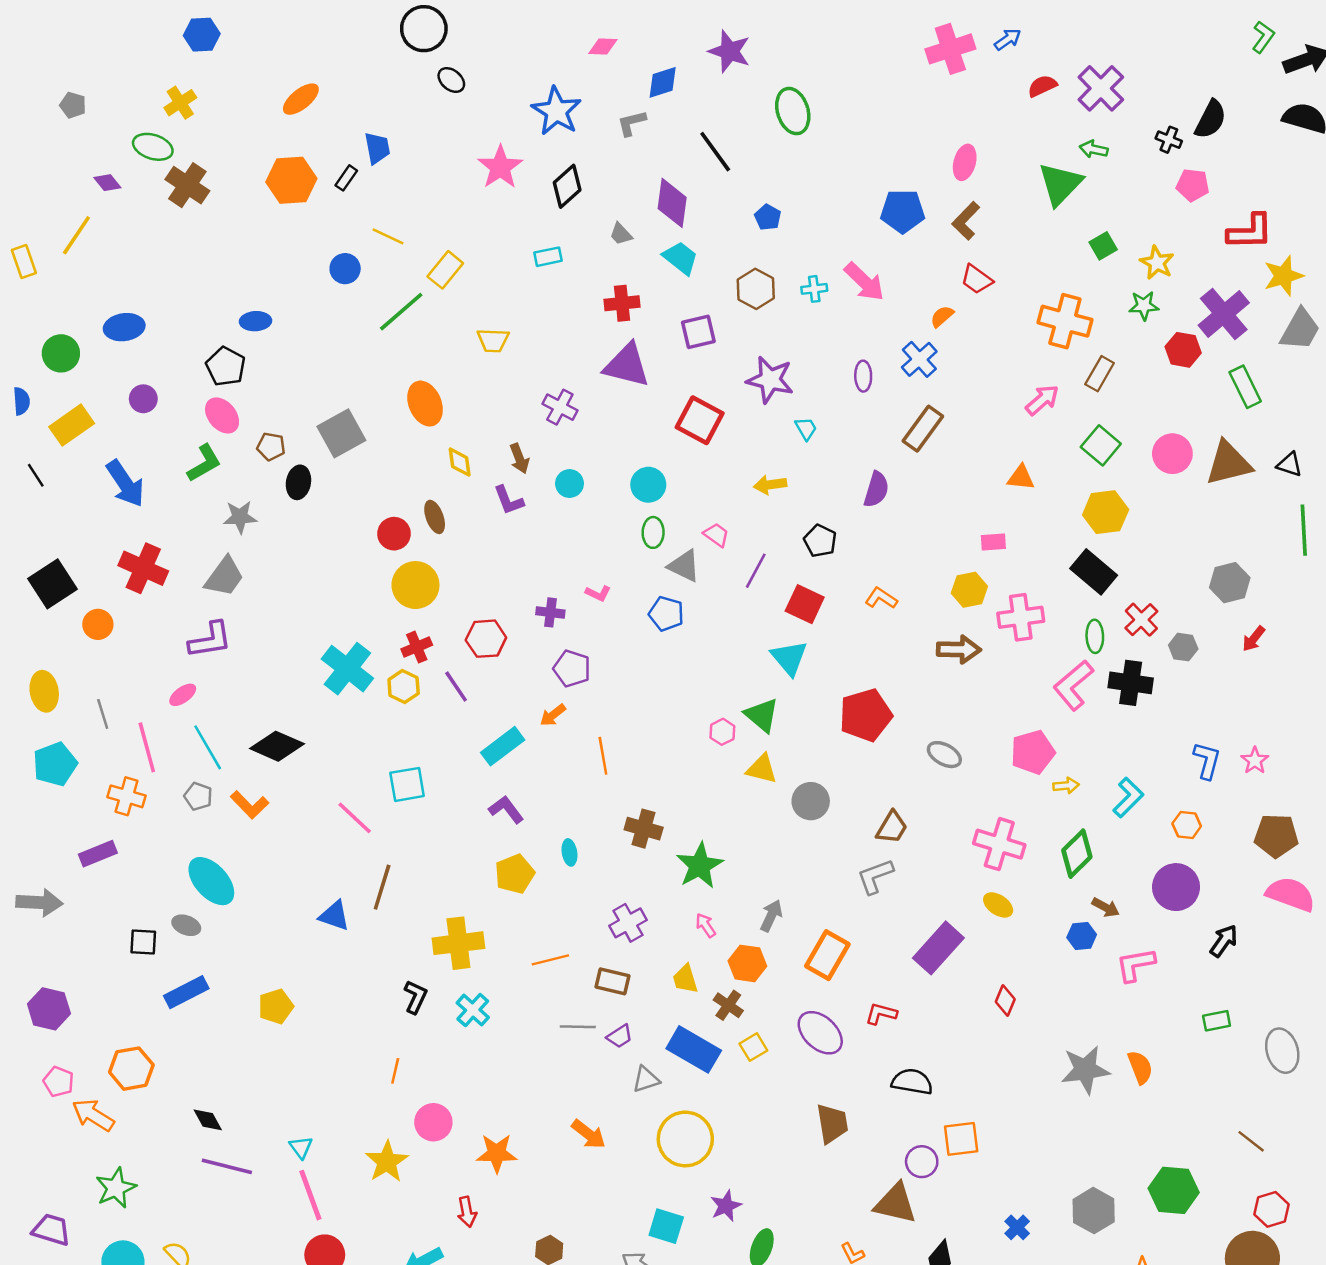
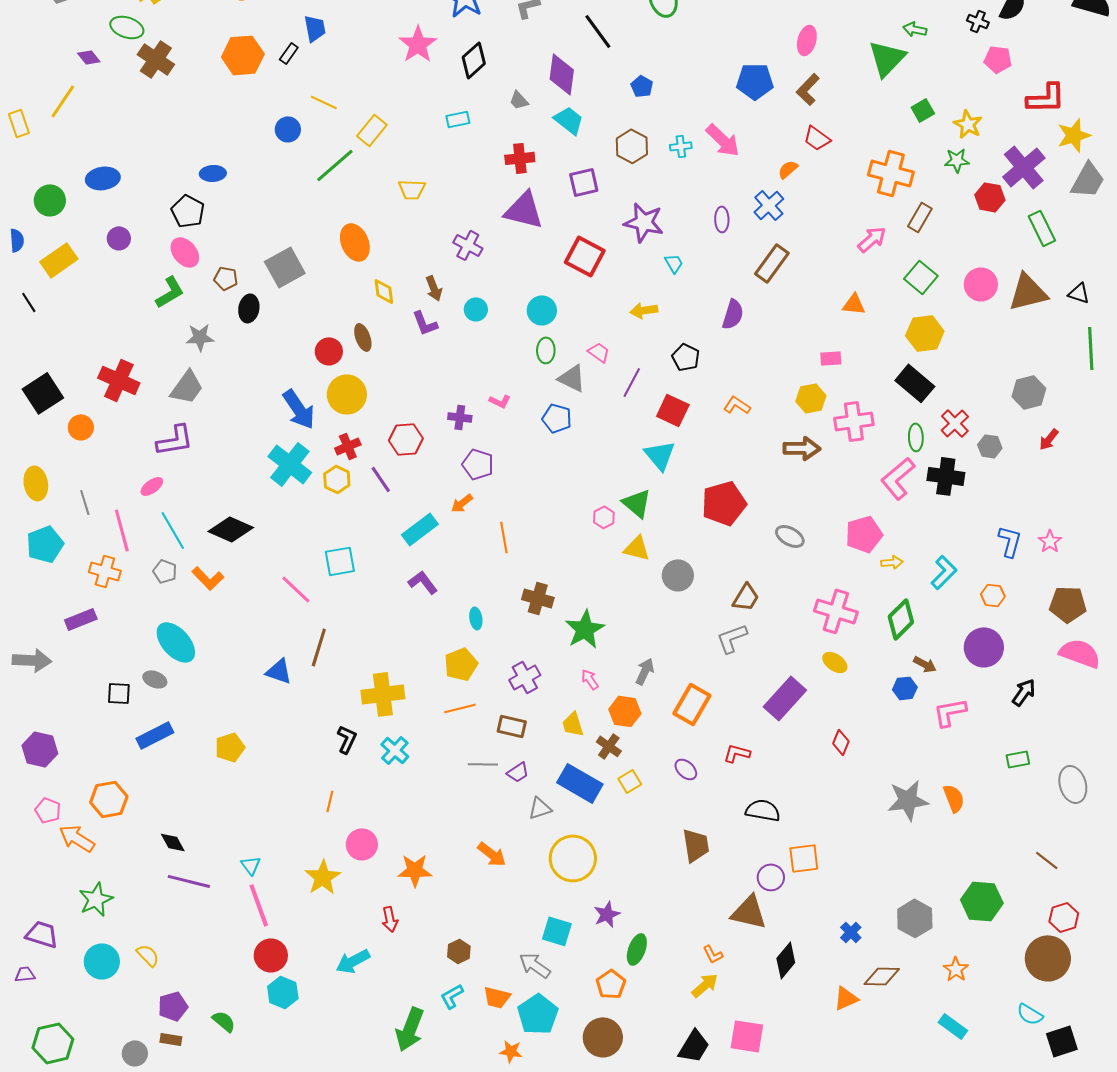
blue arrow: (125, 484) -> (299, 409), moved
yellow pentagon: (515, 874) -> (461, 664), moved
purple ellipse: (820, 1033) -> (686, 769), size x0.6

